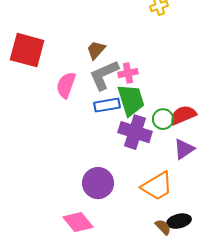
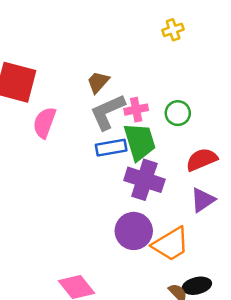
pink semicircle: (66, 85) -> (44, 123), moved
green circle: (163, 119) -> (178, 113), moved
purple circle: (98, 183) -> (134, 231), moved

